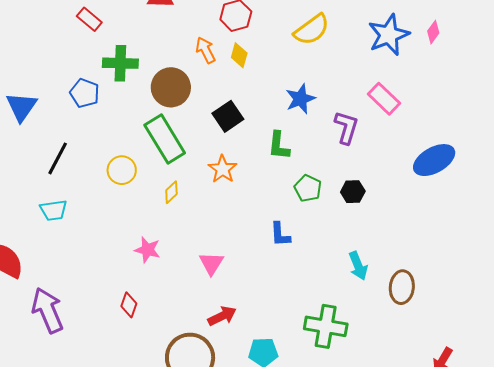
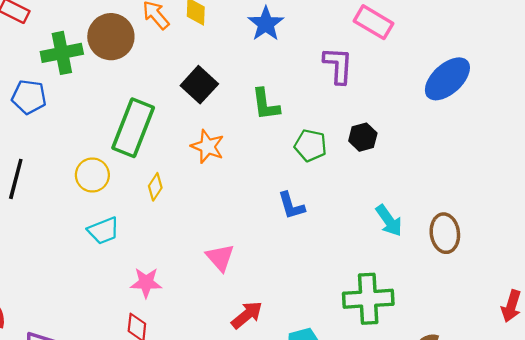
brown circle: (171, 87) -> (111, 37), moved
blue star: (300, 99) -> (266, 24), moved
green rectangle: (165, 139) -> (133, 128), turned 66
cyan trapezoid: (53, 210) -> (103, 231), moved
pink star: (147, 250) -> (146, 283), moved

